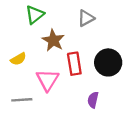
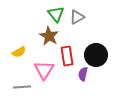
green triangle: (35, 15) -> (56, 14), moved, turned -30
purple semicircle: (93, 100) -> (83, 74), moved

